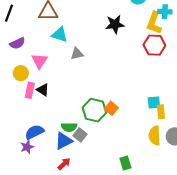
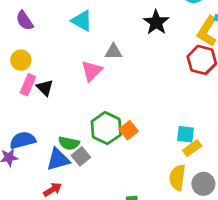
black star: (115, 24) -> (156, 22), turned 30
purple semicircle: (17, 43) -> (25, 21), turned 70
gray triangle: (77, 54) -> (113, 52), moved
pink triangle: (40, 61) -> (92, 71), moved
yellow rectangle: (161, 112) -> (192, 148), turned 48

